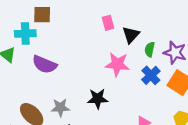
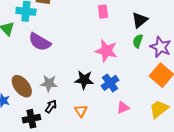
black triangle: (131, 35) -> (140, 20), moved
blue cross: (151, 75) -> (110, 83), moved

